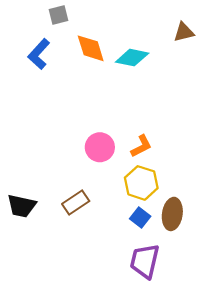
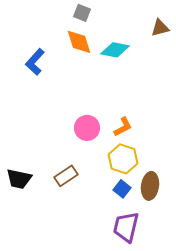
gray square: (58, 15) -> (82, 13), moved, turned 36
blue L-shape: (39, 54) -> (35, 62), moved

